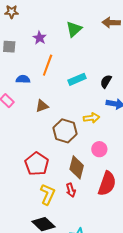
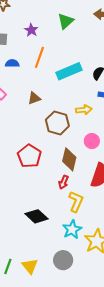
blue semicircle: (23, 79) -> (12, 63), moved
cyan rectangle: (77, 79) -> (69, 71), size x1.4
red arrow: (71, 190) -> (64, 182), turned 40
yellow L-shape: (48, 194) -> (76, 202), moved

